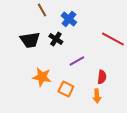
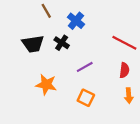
red semicircle: (102, 77) -> (124, 70), moved
orange square: (66, 89) -> (86, 98), moved
orange arrow: (97, 96) -> (129, 96), moved

